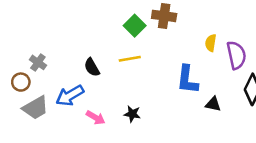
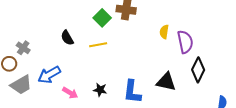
black semicircle: (92, 67) -> (67, 38), moved
blue L-shape: (187, 80) -> (132, 92), moved
black triangle: (213, 104) -> (166, 82), size x1.5

